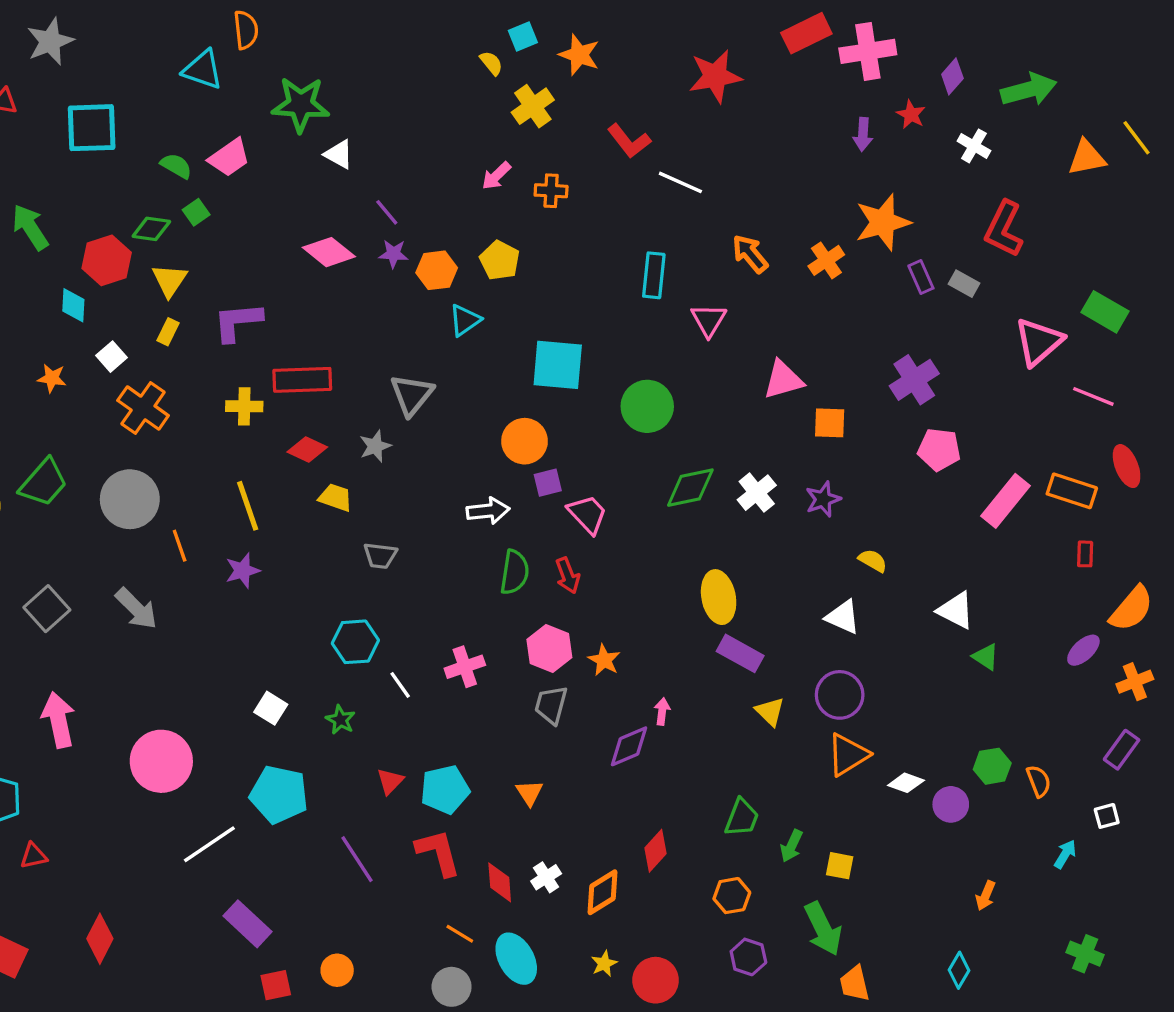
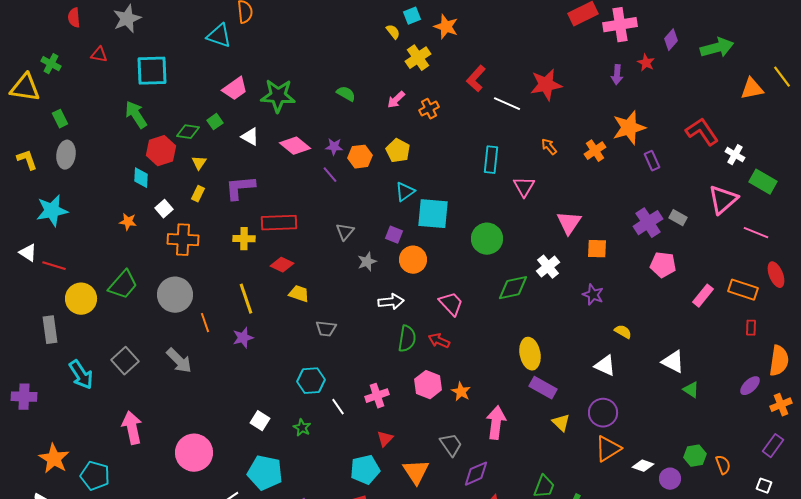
red star: (715, 76) -> (546, 85), moved
green star: (301, 104) -> (278, 96), moved
red L-shape: (629, 141) -> (476, 79), turned 80
white cross: (974, 146) -> (735, 155), moved
white triangle: (339, 154) -> (250, 137), moved
green semicircle: (176, 166) -> (346, 94), moved
orange cross: (551, 191) -> (429, 109), turned -30
purple line: (387, 212) -> (330, 175), moved
green arrow: (30, 227) -> (136, 115), moved
red L-shape: (1004, 229) -> (702, 132), turned 120
orange arrow: (750, 254) -> (549, 147), size x0.7
yellow triangle: (170, 280) -> (199, 163), size x0.7
gray rectangle: (964, 284) -> (678, 218), moved
cyan triangle: (465, 320) -> (405, 192), moved
pink triangle: (783, 380) -> (569, 223), turned -40
gray triangle: (412, 395) -> (345, 232), size x0.7
orange cross: (143, 408) -> (183, 240), turned -32
gray star: (375, 446) -> (367, 262), moved
purple square: (548, 483) -> (394, 235), moved, turned 36
white cross: (757, 493) -> (548, 267), moved
purple star: (823, 499) -> (593, 295), turned -30
pink rectangle: (1005, 501) -> (703, 296), size x0.7
red arrow: (568, 576) -> (439, 341), turned 135
orange semicircle: (1132, 609) -> (779, 361), turned -32
gray trapezoid: (551, 705) -> (451, 445), moved, turned 130
pink arrow: (662, 712) -> (496, 423), size x2.0
purple diamond: (629, 746) -> (476, 474), moved
red triangle: (390, 781) -> (385, 439), moved
orange triangle: (529, 793) -> (416, 472), size x1.6
white square: (1107, 816) -> (764, 486), turned 35

